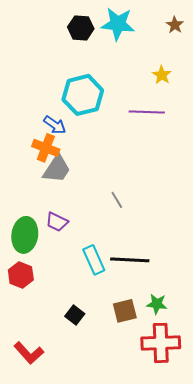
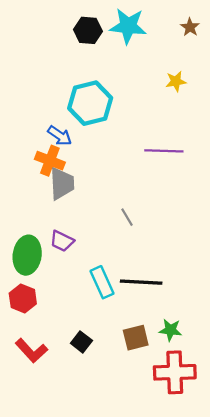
yellow star: (162, 75) -> (176, 81), turned 30
purple line: (147, 112) -> (164, 151), moved
gray trapezoid: (57, 169) -> (62, 183), turned -36
red L-shape: (29, 353) -> (31, 351), moved

